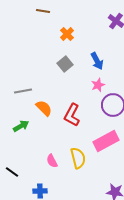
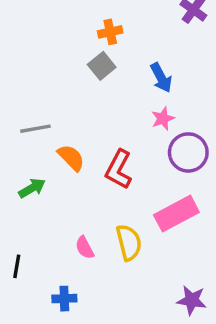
orange cross: (67, 34) -> (110, 32), turned 32
gray square: (65, 64) -> (102, 66), moved
black line: (12, 172) -> (17, 266), turned 64

